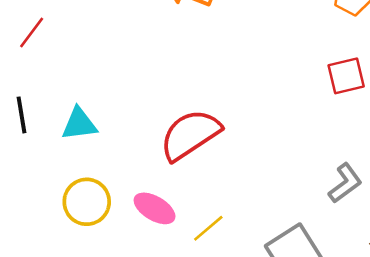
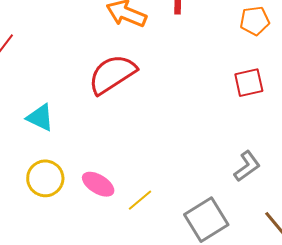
cyan triangle: (79, 124) -> (40, 118), turned 32
red semicircle: (190, 135) -> (112, 74), moved

